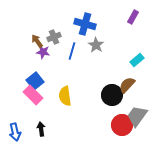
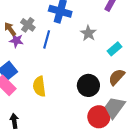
gray cross: (54, 37) -> (28, 25), turned -32
gray star: (96, 45) -> (88, 33), moved
brown semicircle: (127, 85) -> (117, 77), moved

